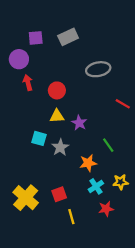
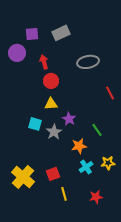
red arrow: (28, 83) -> (44, 62), moved
red line: (123, 104) -> (110, 93), turned 32
purple star: (79, 123) -> (69, 119), moved
red star: (106, 209) -> (96, 197), moved

